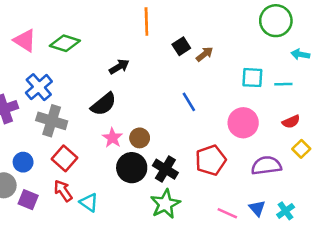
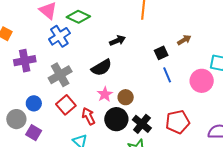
black square: (181, 46) -> (161, 53), moved
blue cross: (39, 87) -> (59, 36), moved
gray cross: (52, 121) -> (60, 75), turned 35
pink circle: (243, 123) -> (202, 81), moved
red arrow: (63, 191) -> (89, 116), moved

